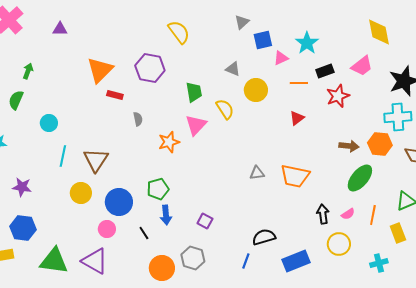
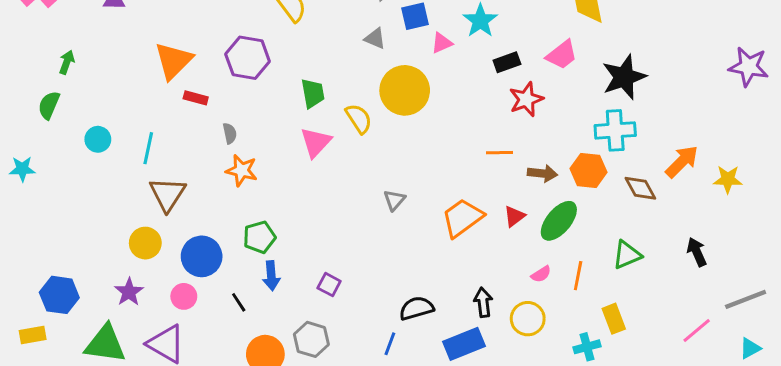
gray triangle: (233, 69) -> (375, 38), moved
orange line: (299, 83) -> (500, 153), moved
yellow circle: (256, 90) -> (405, 90), size x1.4
red triangle: (297, 118) -> (514, 216), moved
orange star: (169, 142) -> (242, 170), moved, turned 30
cyan line: (63, 156) -> (148, 148), moved
gray triangle: (257, 173) -> (394, 200), moved, turned -42
orange trapezoid: (295, 176) -> (462, 218), turned 132
purple star: (22, 187) -> (129, 292), moved, turned 30
black arrow: (323, 214) -> (483, 302), moved
yellow rectangle: (398, 233) -> (614, 319), moved

